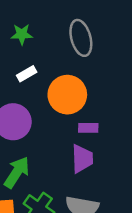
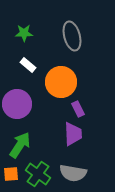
white rectangle: (27, 74) -> (28, 65), turned 70
purple rectangle: (88, 128) -> (78, 109), turned 63

